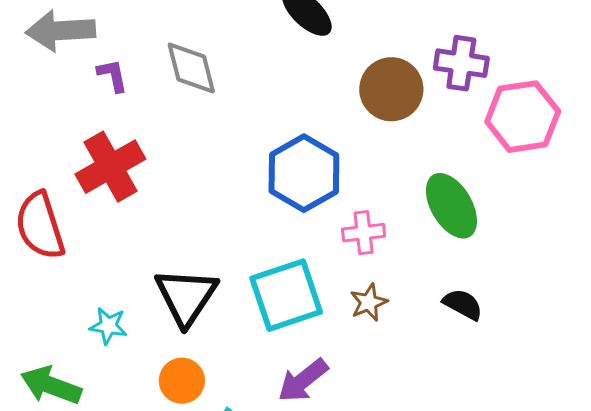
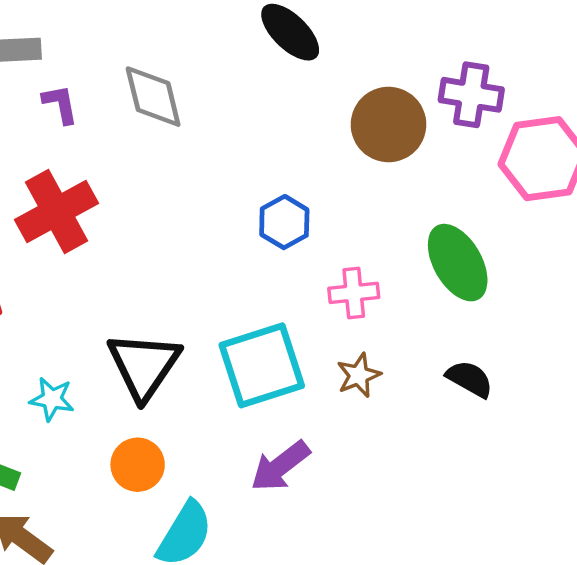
blue hexagon: (304, 173) -> (284, 222), size x0.6

